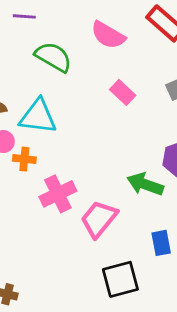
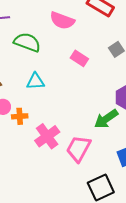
cyan triangle: (38, 117) -> (35, 81), moved, size x0.7
green arrow: (145, 184) -> (106, 119), turned -45

